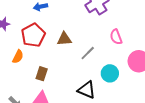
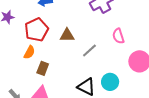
orange semicircle: (18, 57) -> (29, 52), moved
cyan circle: (110, 73) -> (110, 82), moved

